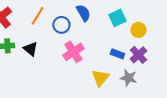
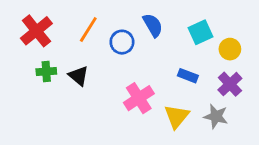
pink cross: (73, 52) -> (139, 98), moved
blue rectangle: (117, 54) -> (188, 76), moved

